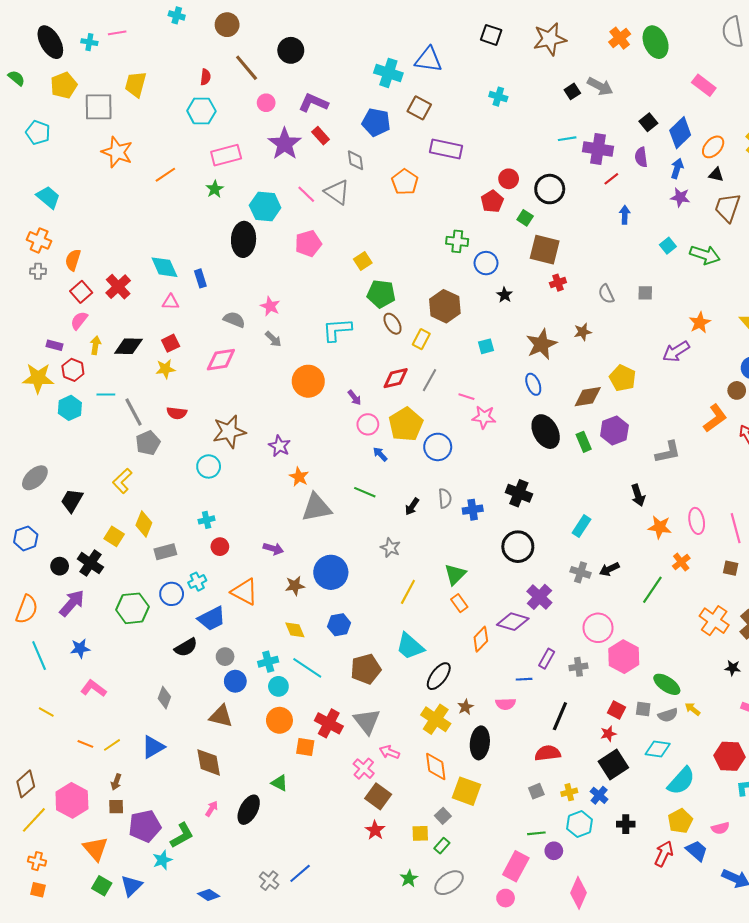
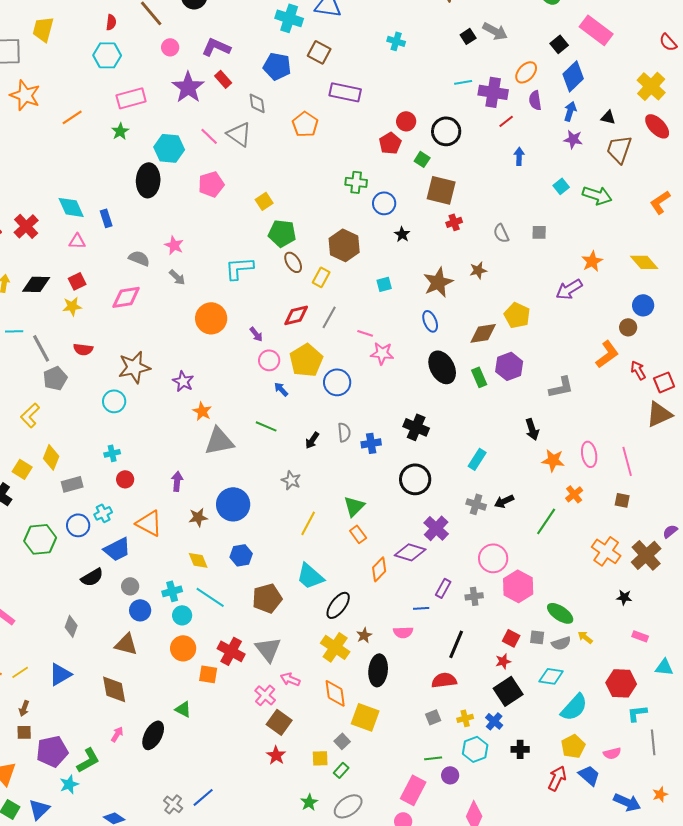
pink rectangle: (704, 85) -> (596, 30), size x1.4
black square: (648, 122) -> (559, 44), moved
orange ellipse: (713, 147) -> (526, 72), moved
purple arrow: (273, 549) -> (177, 481), turned -102

